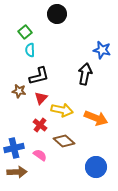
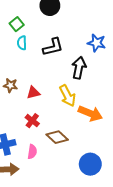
black L-shape: (39, 76) -> (53, 47), moved
red triangle: (41, 98) -> (33, 93), turned 32
yellow arrow: (62, 110) -> (67, 96), moved, turned 50
pink semicircle: (40, 155) -> (32, 152), turned 64

